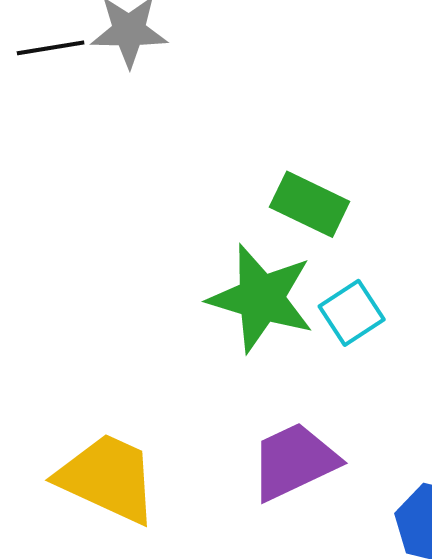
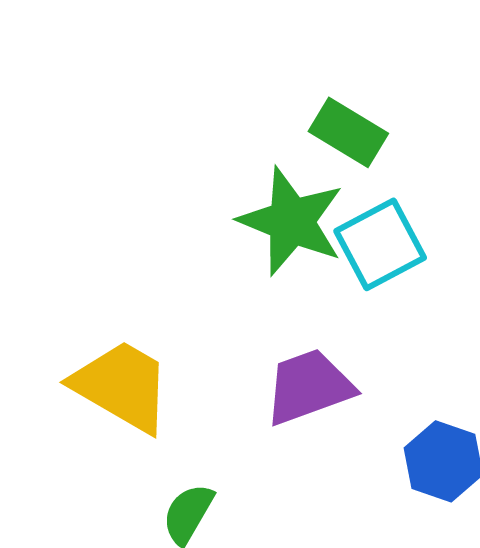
cyan square: (352, 313) -> (380, 244), size x1.4

